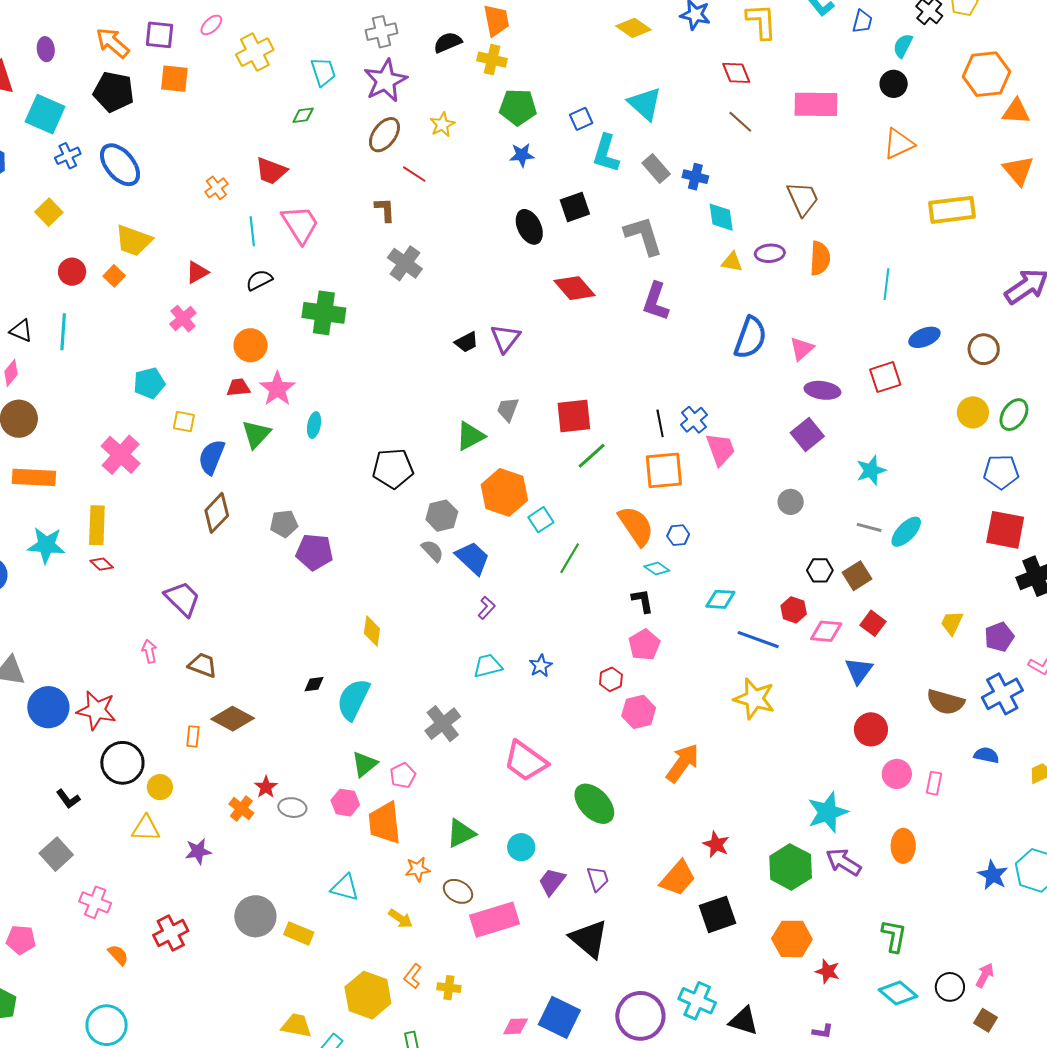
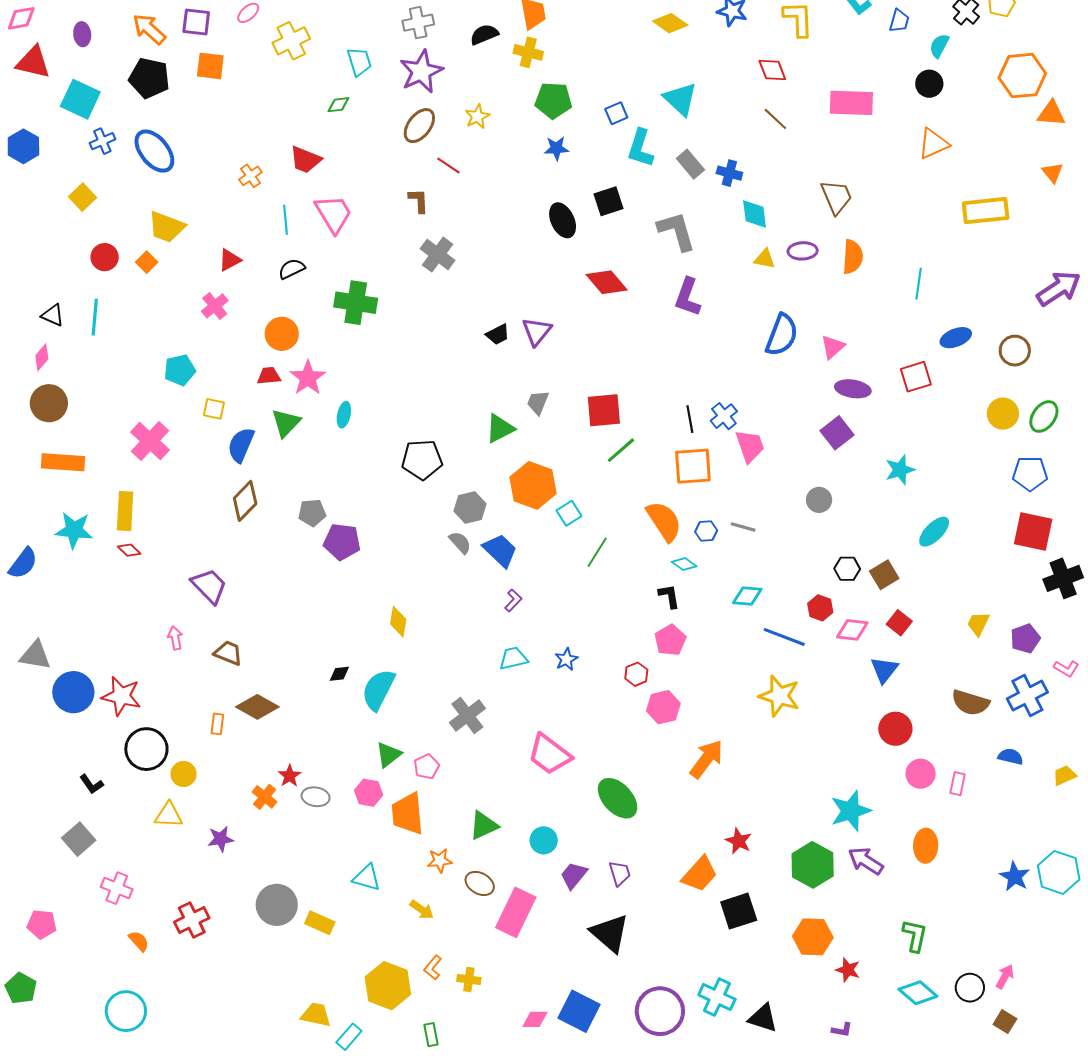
orange triangle: (1018, 170) -> (1052, 172), size x0.7
gray line: (869, 527) -> (743, 527), moved
pink rectangle: (495, 920) -> (516, 912), turned -48

